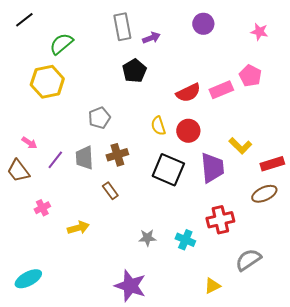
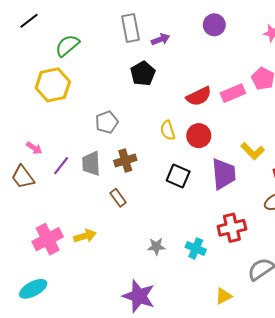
black square: (168, 170) -> (178, 176), size x0.7
pink cross: (42, 208) -> (48, 239), moved, size x1.8

